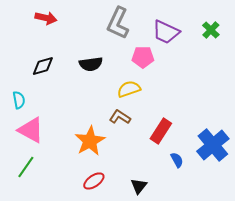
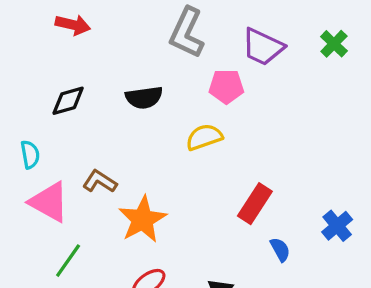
brown L-shape: (120, 117) -> (100, 181), moved
blue cross: (213, 145) -> (337, 226), size x0.6
green line: (26, 167) -> (68, 261), moved

